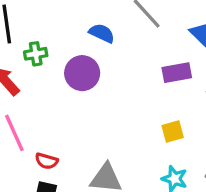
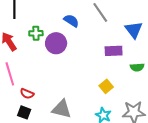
green cross: (36, 54) -> (36, 33), moved
yellow square: (173, 131) -> (106, 86), turned -32

